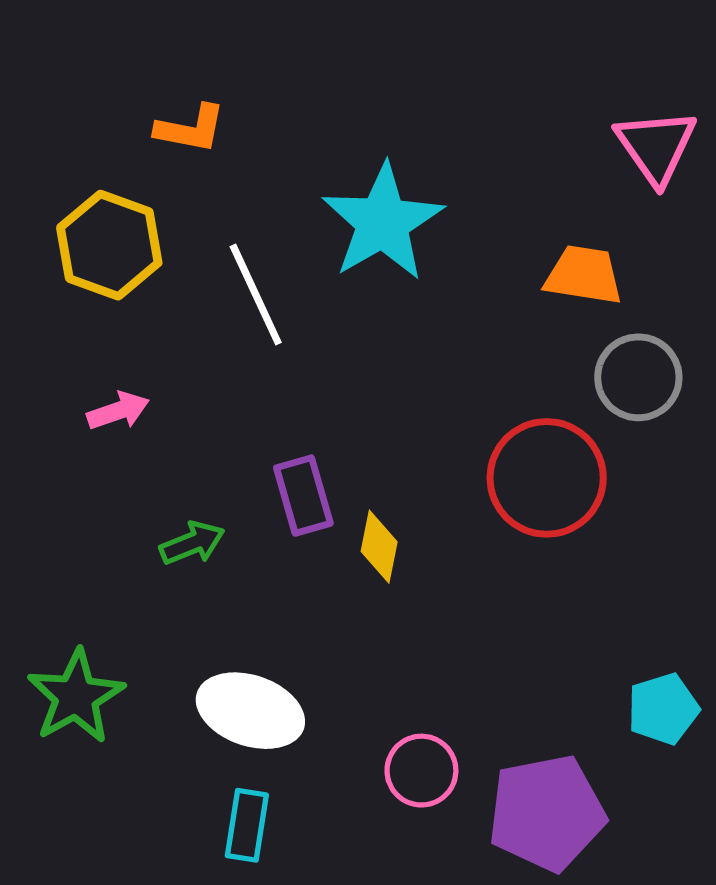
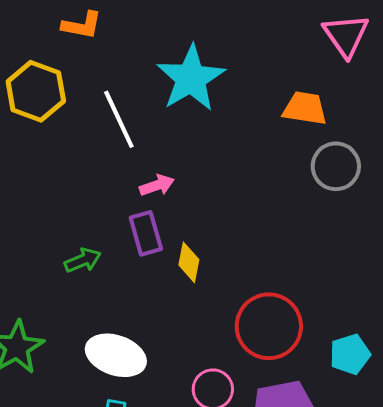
pink arrow: (118, 411) -> (157, 185), moved
red circle: (547, 478) -> (269, 326), moved

